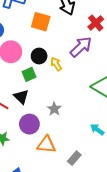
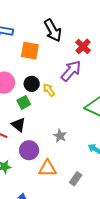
gray star: (54, 109) -> (60, 136), moved

